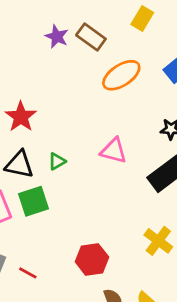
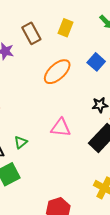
brown rectangle: (91, 37) -> (31, 33), moved, turned 35

